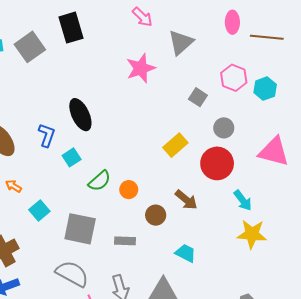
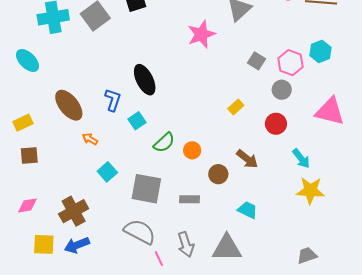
pink hexagon: (234, 78) -> (291, 63), moved
yellow rectangle: (175, 145) -> (236, 107), size x0.7
red circle: (217, 163) -> (276, 124), size x0.7
orange arrow: (14, 186) -> (90, 139), moved

